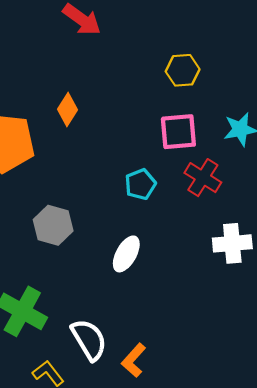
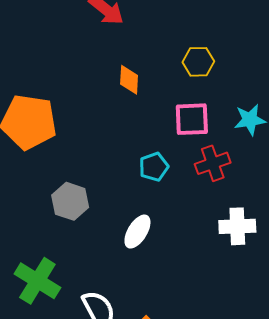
orange diamond: (67, 109) -> (129, 80), moved, turned -32
red cross: (203, 178) -> (213, 163), turned 36

